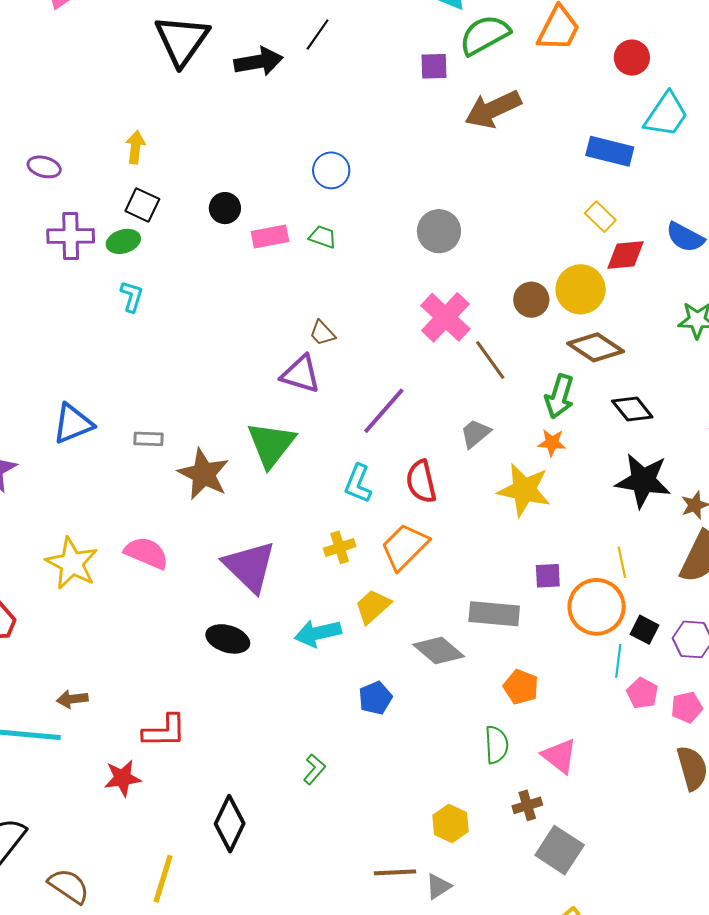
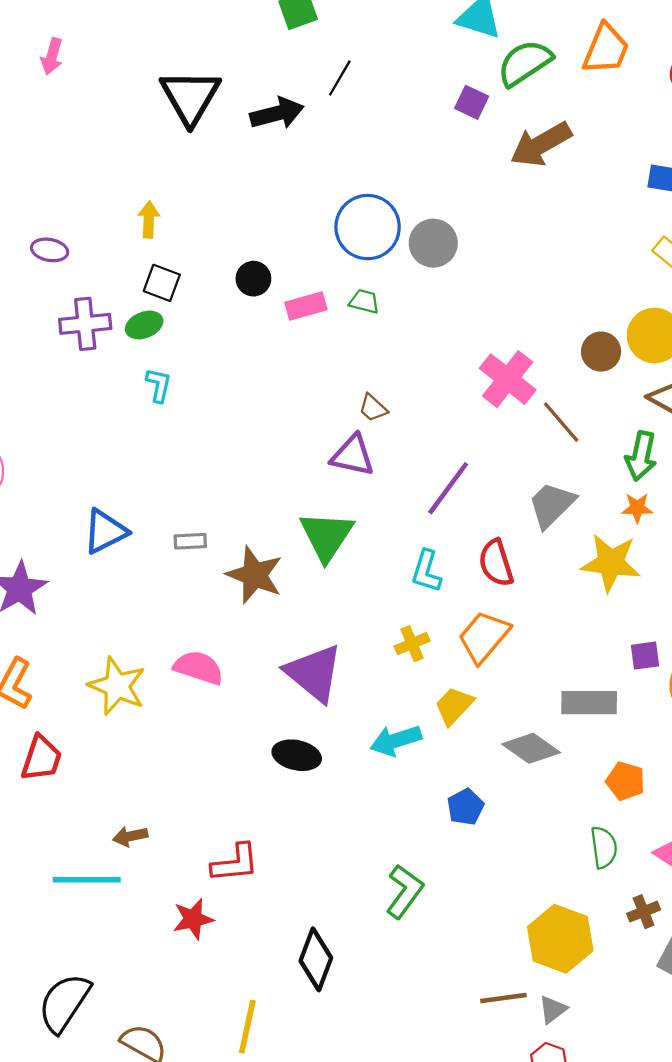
purple square: (434, 66) -> (472, 102), turned 32
blue circle: (331, 170) -> (368, 227), size x1.6
gray circle: (439, 231) -> (433, 243), moved
gray trapezoid: (475, 434) -> (552, 505), size x1.4
green L-shape: (314, 769) -> (405, 891), size x1.6
yellow hexagon: (450, 823) -> (560, 939), size x1.6

